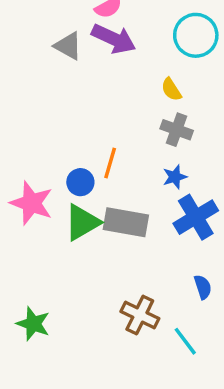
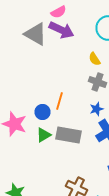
gray triangle: (68, 46) -> (36, 34), size x1.4
green triangle: (82, 222) -> (44, 135), size x0.7

